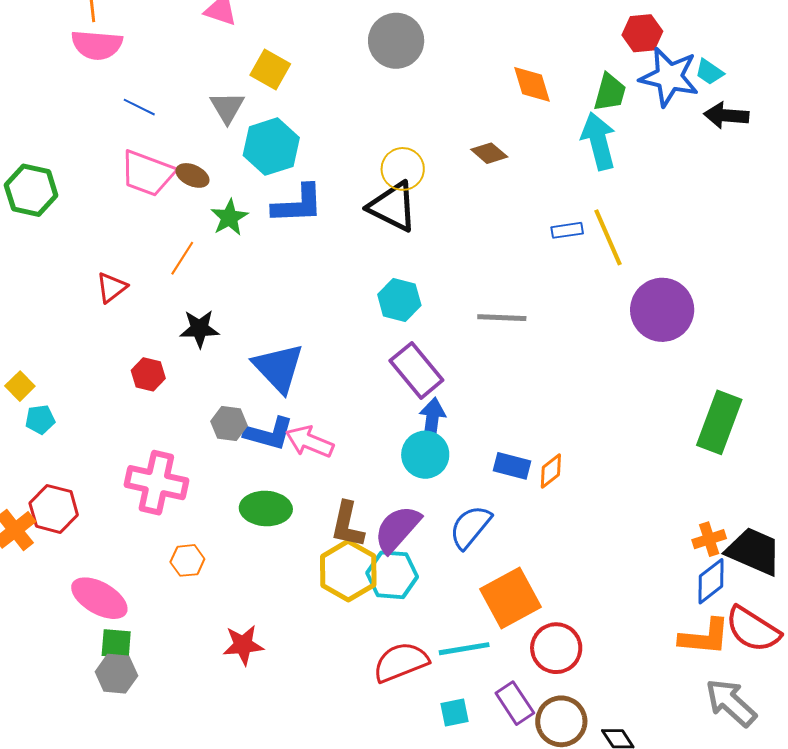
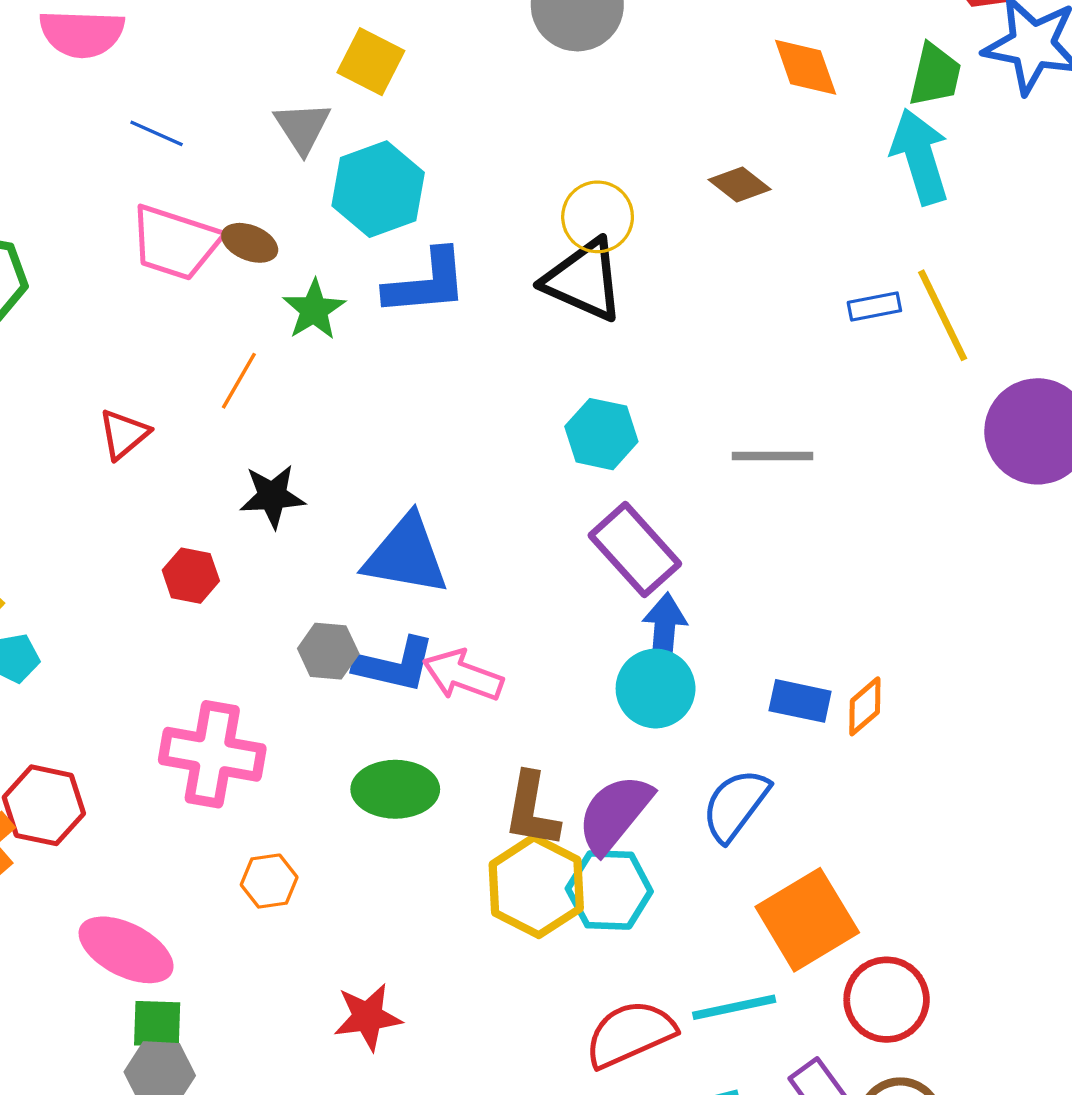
blue triangle: (278, 368) -> (406, 555), turned -34

